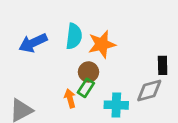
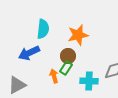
cyan semicircle: (74, 36) -> (43, 29), moved
blue arrow: (33, 43) -> (29, 53), moved

